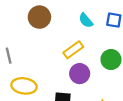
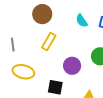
yellow rectangle: (73, 50) -> (49, 42), moved, turned -30

